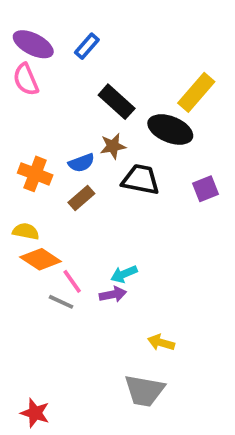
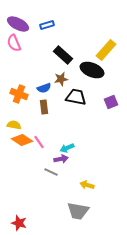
blue rectangle: (87, 46) -> (47, 25), turned 32
brown rectangle: (81, 198) -> (44, 107), turned -56
pink line: (72, 281) -> (39, 142), moved
gray line: (61, 302) -> (51, 172), moved

